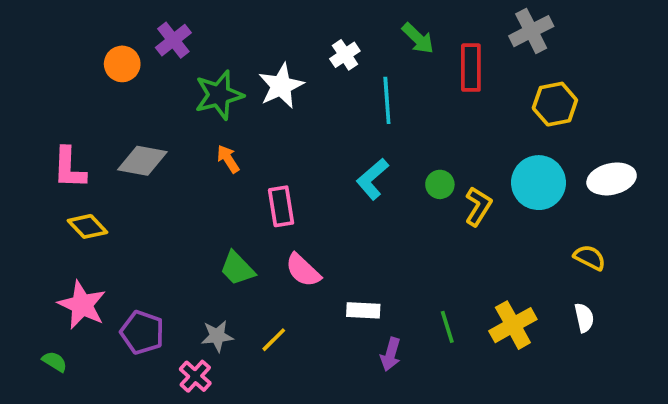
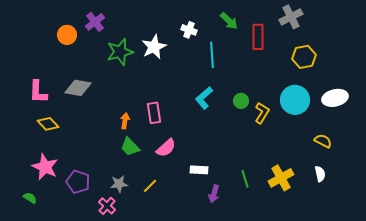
white cross: (345, 55) -> (189, 30), turned -35
orange arrow: (228, 159) -> (125, 121), moved, turned 42
pink semicircle: (303, 270) -> (166, 148), turned -85

